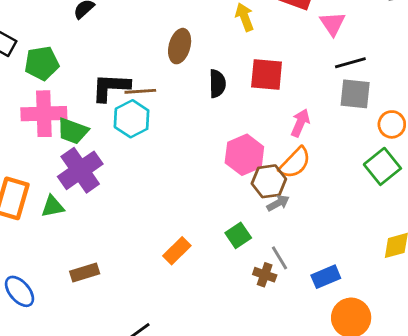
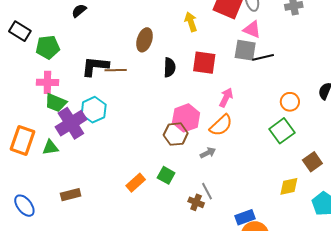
pink triangle: (333, 24) -> (252, 29), turned -36
gray square: (355, 94) -> (245, 50), moved
pink cross: (44, 114) -> (47, 82), size x0.7
cyan hexagon: (132, 119) -> (94, 110), moved
green trapezoid: (73, 131) -> (56, 103), moved
brown hexagon: (269, 181) -> (176, 134), moved
green square: (238, 235) -> (166, 175), moved, turned -30
blue rectangle: (326, 277) -> (245, 217), moved

